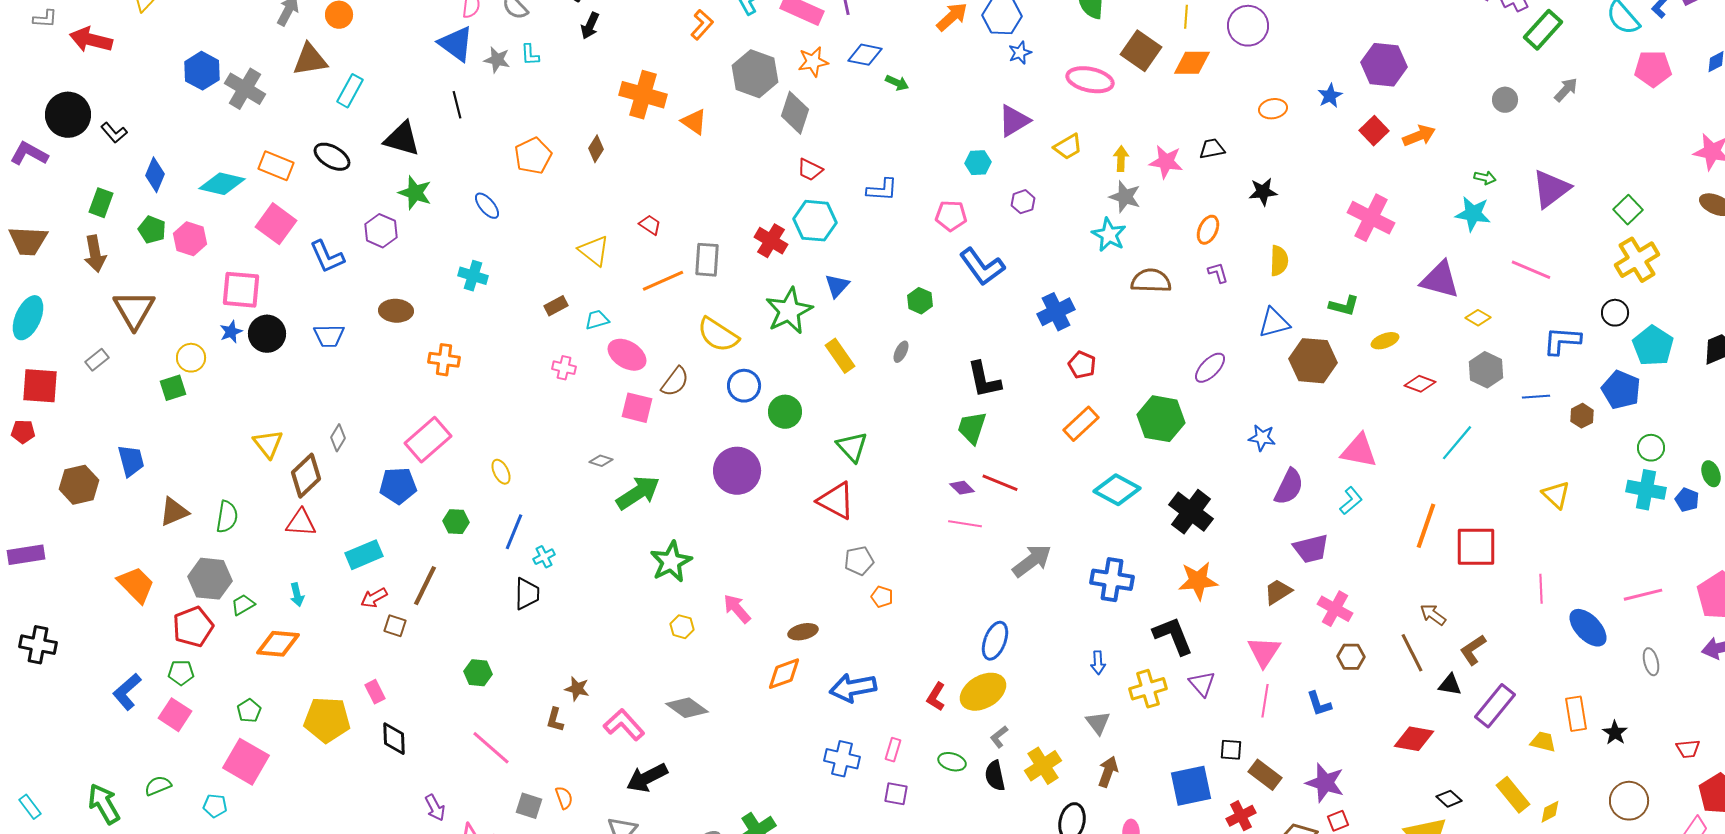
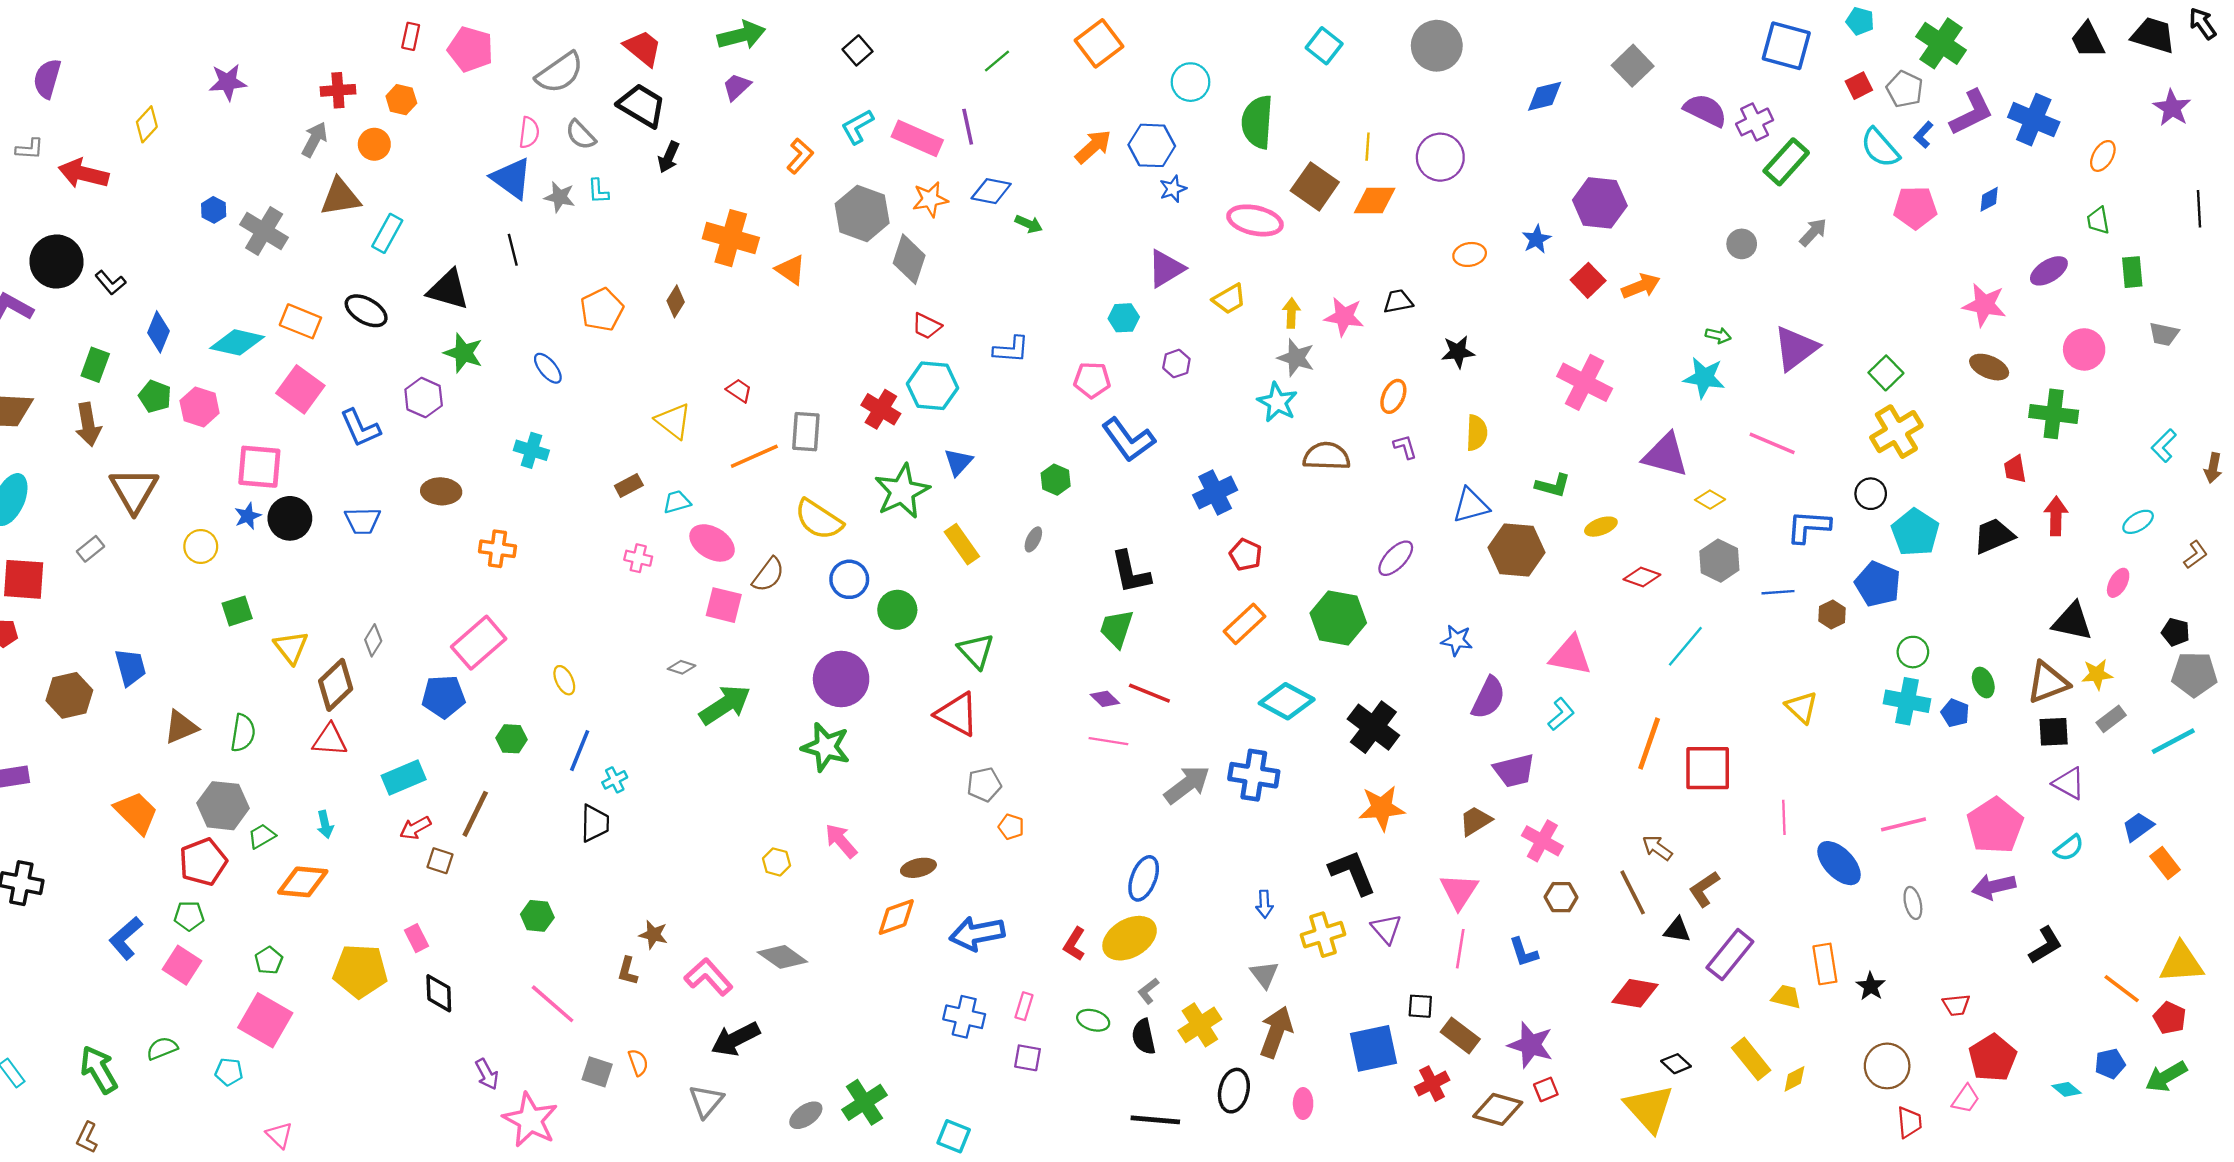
blue hexagon: (202, 71) -> (214, 210), size x0.6
green square: (173, 388) -> (237, 611), moved
green star: (671, 562) -> (826, 747), moved, turned -30
blue cross: (1112, 580) -> (1254, 775), moved
brown arrow: (1108, 772) -> (1276, 1032), size x1.4

